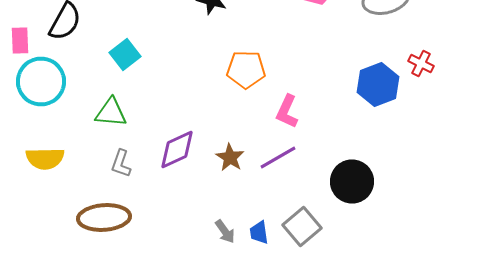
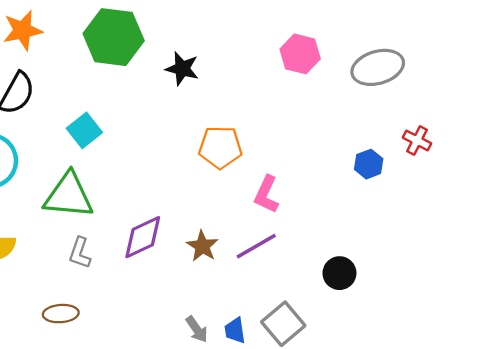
blue hexagon: (378, 84) -> (369, 164), size x0.6
green triangle: (111, 112) -> (69, 196), size x1.4
black circle: (352, 182) -> (339, 273), size x0.7
brown ellipse: (104, 218) -> (61, 314), size x0.6

